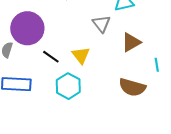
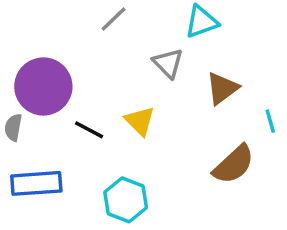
cyan hexagon: (68, 86) -> (126, 200), moved
brown semicircle: (132, 87) -> (234, 164), turned -52

